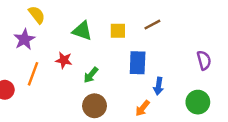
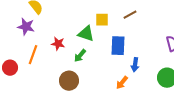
green triangle: (82, 31) -> (86, 34), moved
purple star: (24, 39) -> (26, 27), turned -30
brown circle: (95, 106) -> (69, 81), moved

